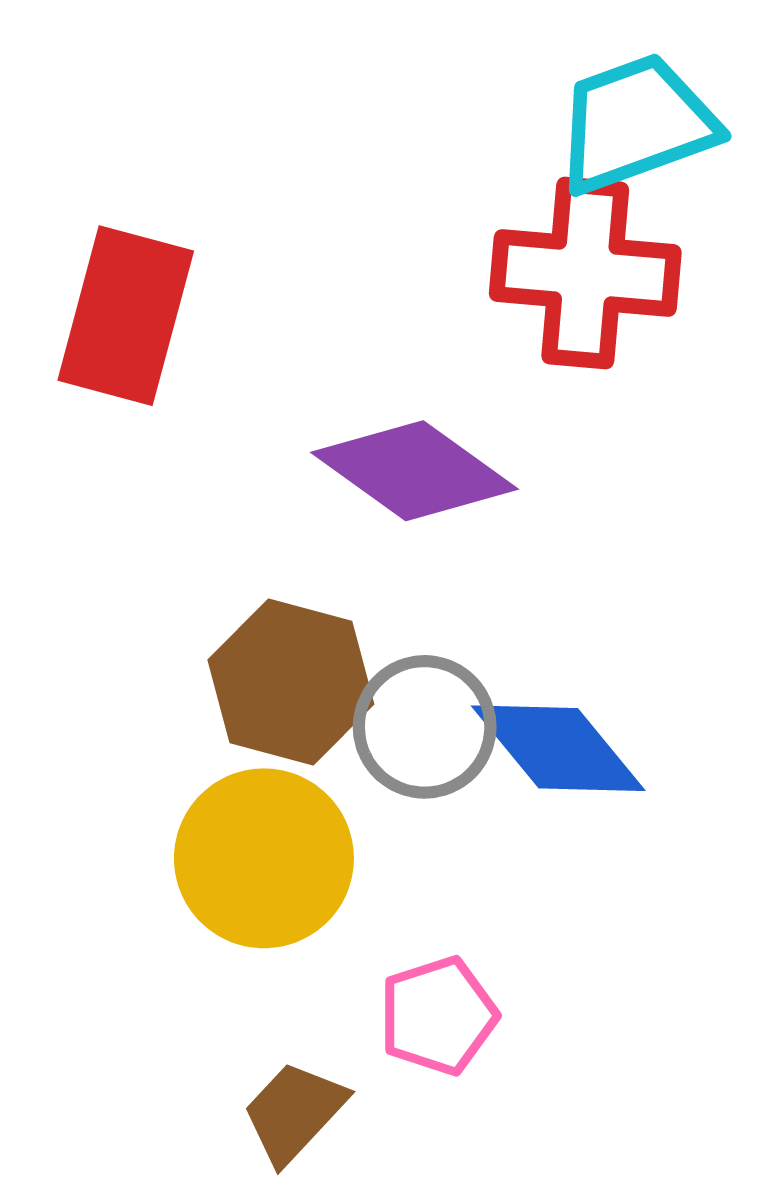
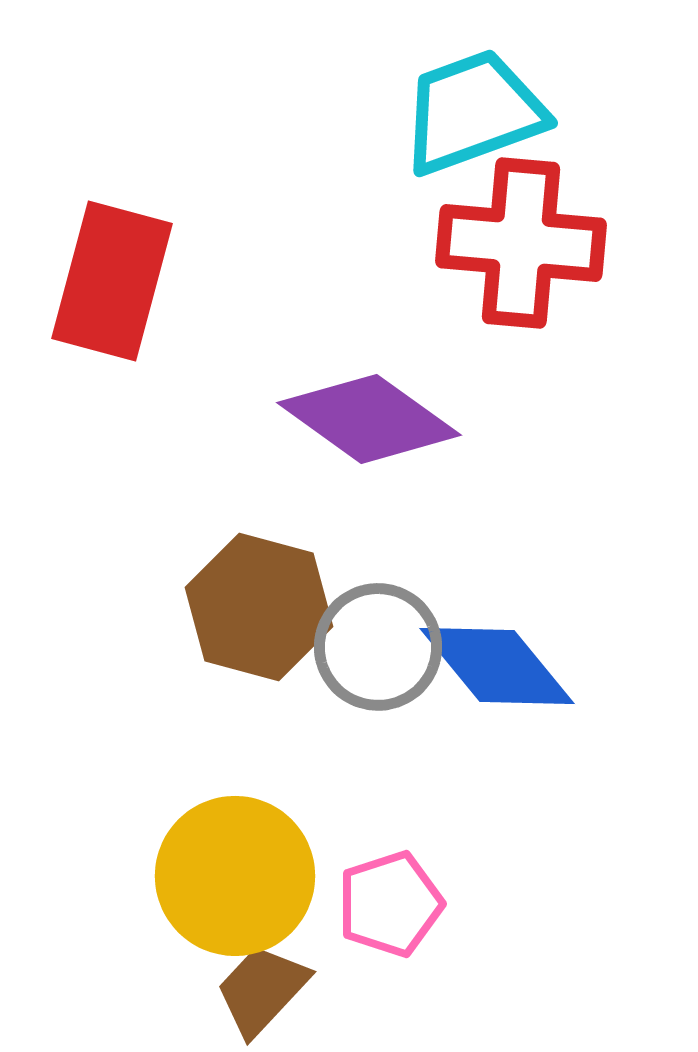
cyan trapezoid: (636, 124) -> (473, 112), moved
yellow circle: (264, 858) -> (235, 876), moved

